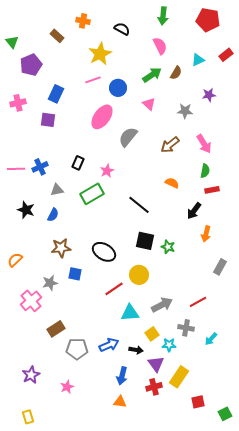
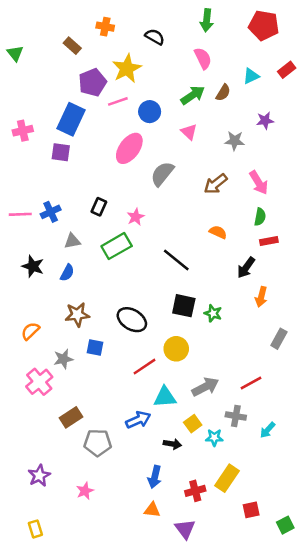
purple pentagon: (31, 65) -> (93, 82), moved
blue rectangle: (56, 94) -> (71, 119), size x1.4
orange semicircle: (15, 260) -> (30, 331), moved
blue arrow: (109, 345) -> (138, 420), moved
purple triangle: (156, 364) -> (185, 529), moved

